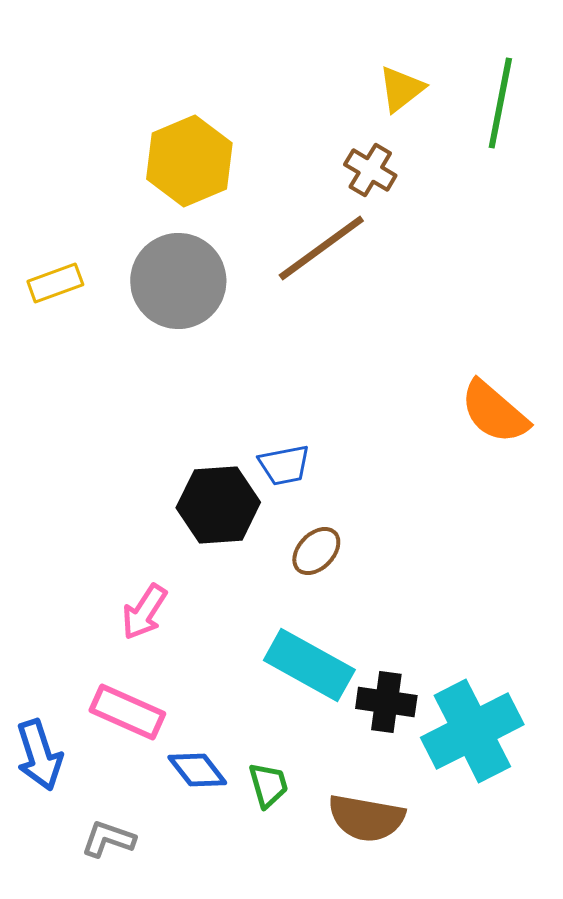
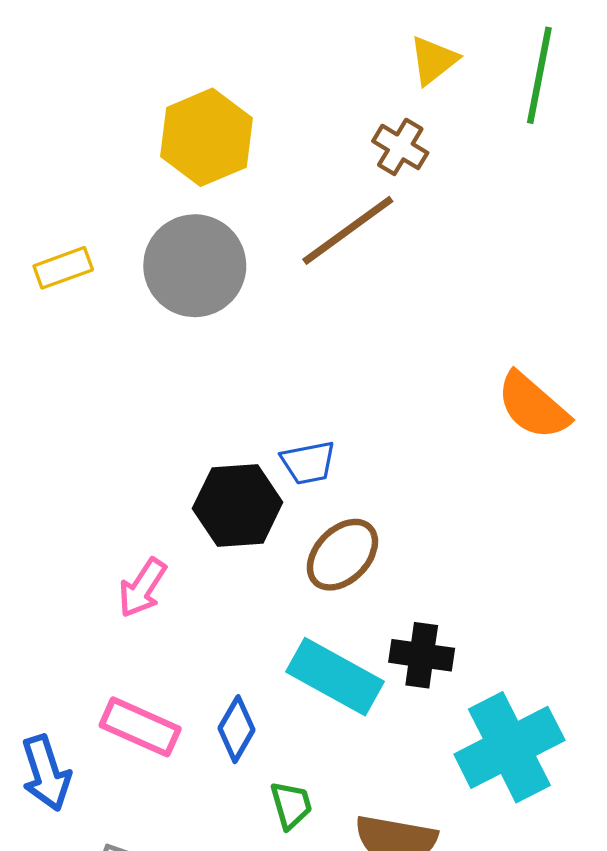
brown ellipse: (316, 551) -> (342, 555), size x1.4
pink arrow: (144, 612) -> (142, 588), moved
black cross: (386, 702) -> (422, 655), moved
blue diamond: (197, 770) -> (237, 729), moved, turned 68

